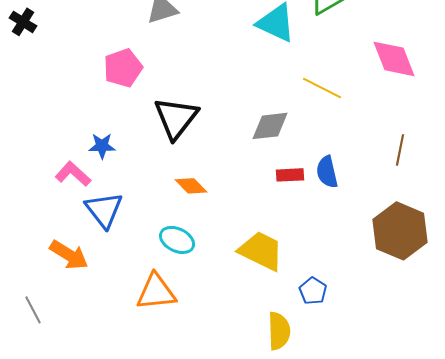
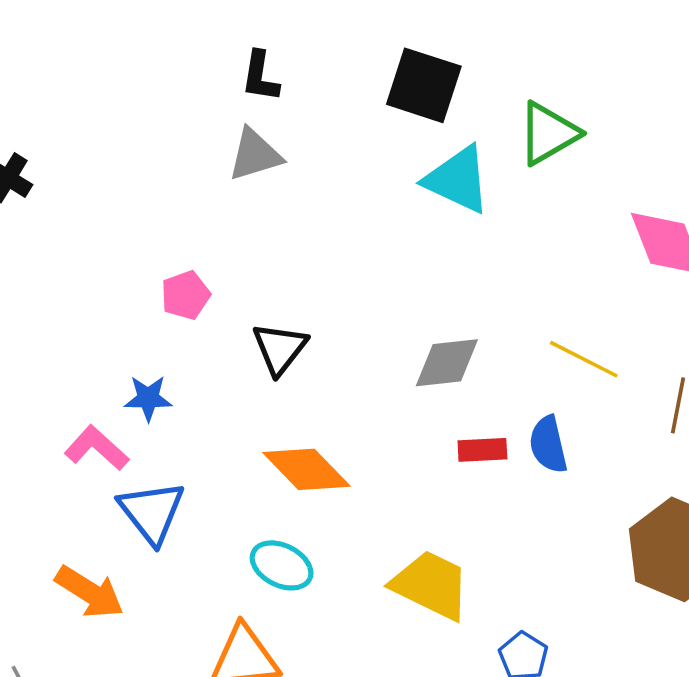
pink pentagon: (123, 68) -> (186, 295), moved, size x0.7
yellow line: (322, 88) -> (584, 359), moved
black triangle: (176, 118) -> (280, 349), size x0.7
orange diamond: (191, 186) -> (306, 469), size x1.5

